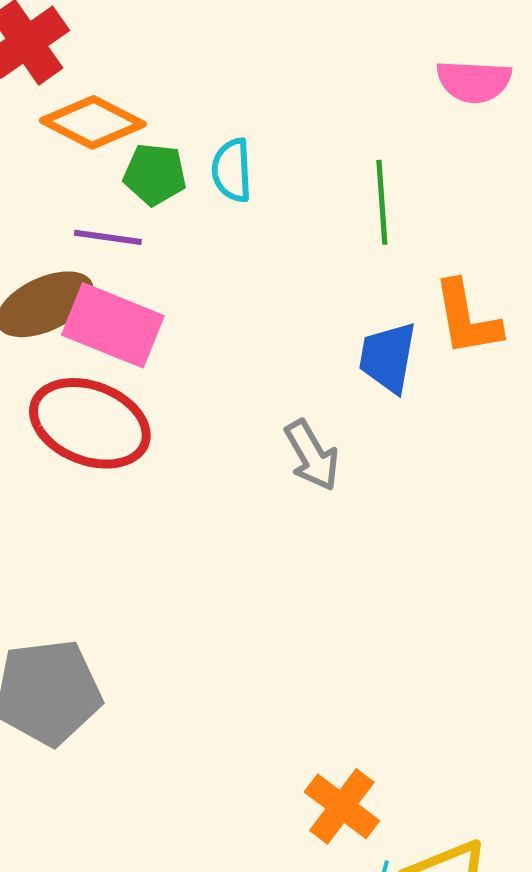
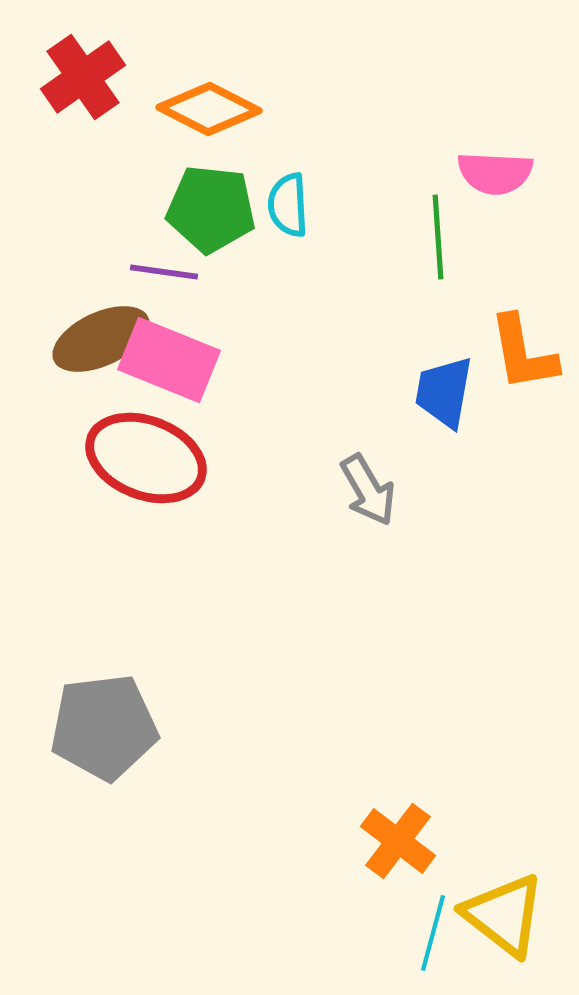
pink semicircle: (474, 81) -> (495, 173), moved
orange diamond: (93, 122) -> (209, 109), moved
green pentagon: (155, 174) -> (211, 209), size x1.4

